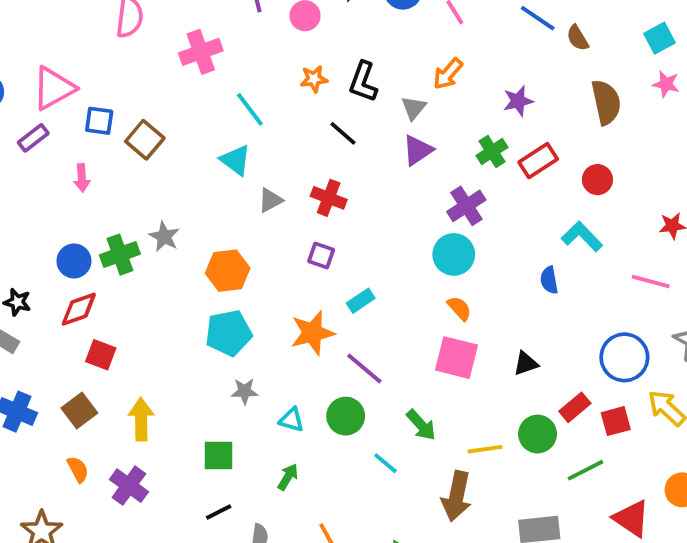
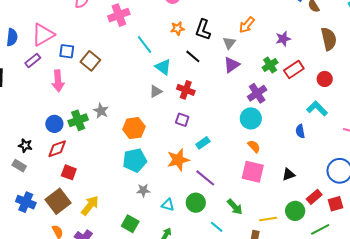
cyan triangle: (236, 160) -> (163, 67), moved
pink arrow: (82, 178) -> (58, 81), size x1.5
brown square: (79, 411) -> (58, 201), size x1.4
yellow arrow: (141, 419) -> (90, 205), turned 40
green square: (218, 455) -> (130, 224), turned 30

